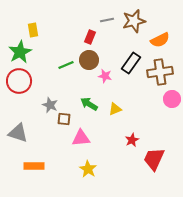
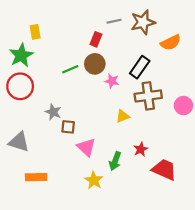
brown cross: (160, 72) -> (148, 96), moved
green arrow: (89, 104) -> (115, 161), moved, turned -102
pink triangle: (81, 138) -> (86, 147), turned 48
red trapezoid: (154, 159) -> (164, 170), turned 90

